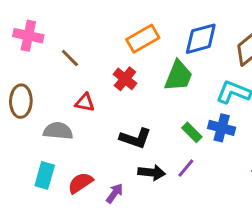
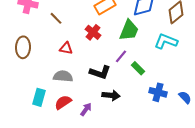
blue cross: (222, 128) -> (158, 92), moved
gray semicircle: (58, 131) -> (63, 76), moved
purple line: (186, 168) -> (121, 56), moved

